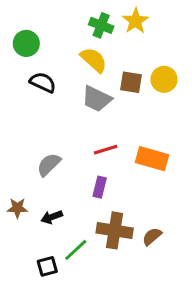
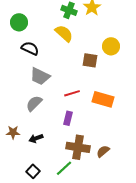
brown square: (131, 82) -> (90, 60), moved
gray trapezoid: (97, 99) -> (40, 76), moved
green line: (76, 250) -> (64, 168), moved
black square: (47, 266) -> (33, 171), turned -32

